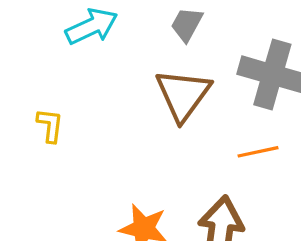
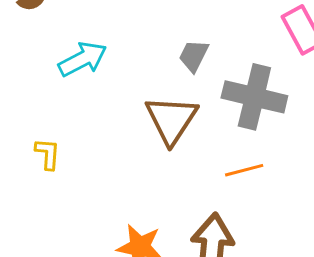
gray trapezoid: (187, 24) -> (194, 56), moved

